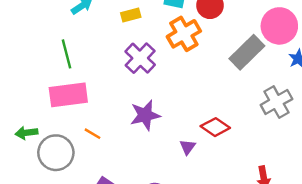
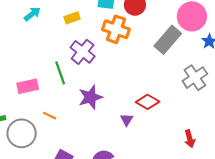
orange cross: (184, 34) -> (116, 29), turned -36
green line: (67, 54) -> (60, 73), moved
pink rectangle: (68, 95) -> (28, 86), size x0.7

